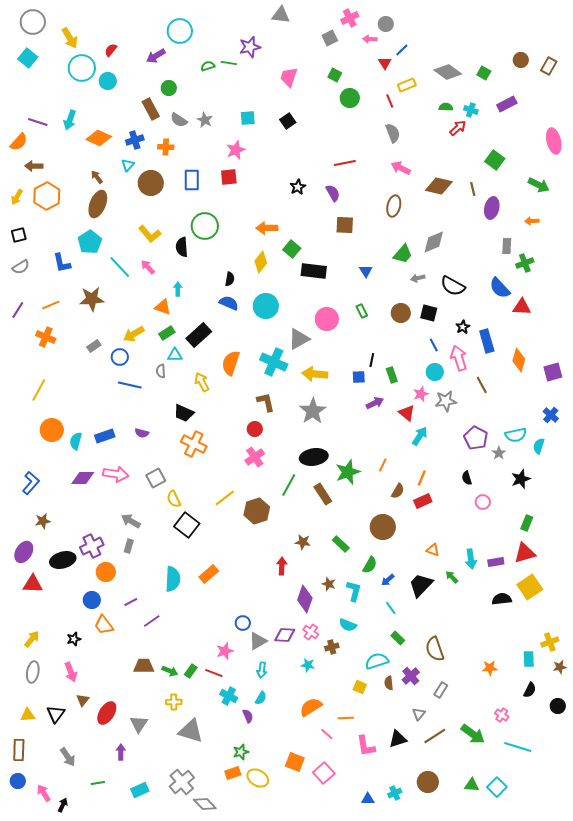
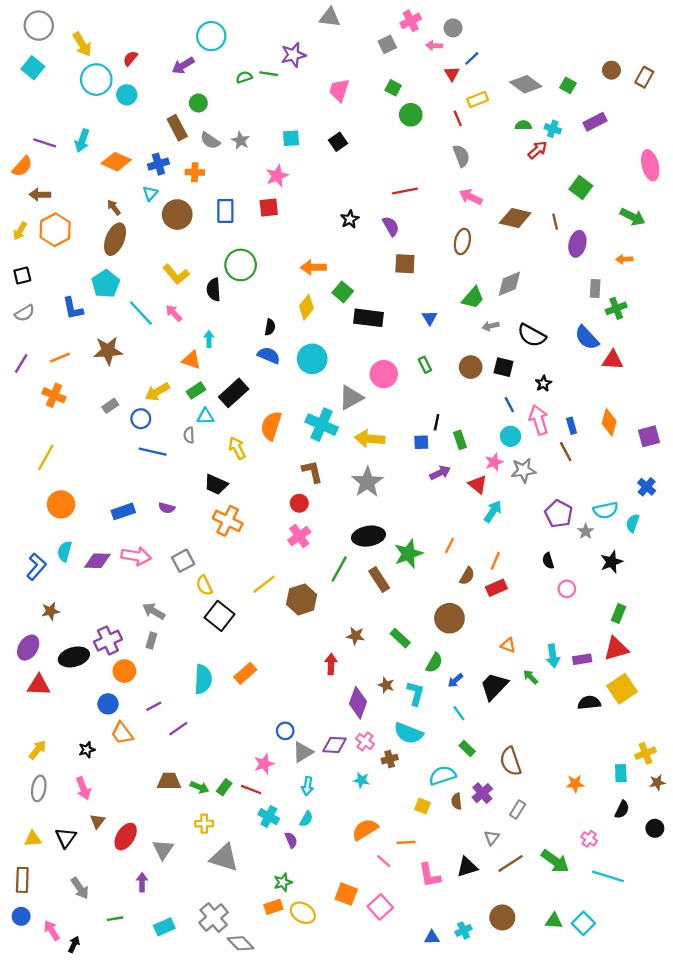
blue rectangle: (487, 341) -> (572, 426), moved, size x0.6
cyan semicircle: (76, 441) -> (65, 551), moved
cyan semicircle: (348, 625) -> (408, 733), size x1.4

